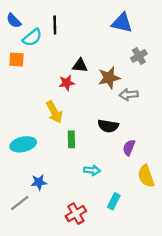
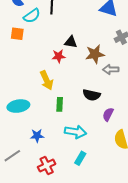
cyan arrow: (92, 170) -> (75, 132), size x1.5
blue star: (39, 182) -> (37, 136), moved
cyan rectangle: (114, 201) -> (80, 158), moved
red cross: (76, 214) -> (47, 166), moved

